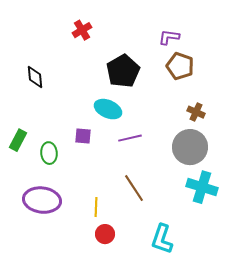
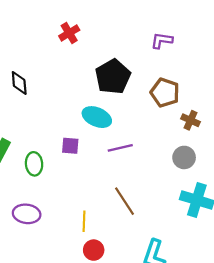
brown pentagon: (180, 66) -> (165, 93), moved
gray circle: (190, 147) -> (184, 157), size x0.6
purple ellipse: (42, 200) -> (27, 214), size x0.7

